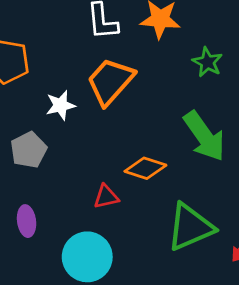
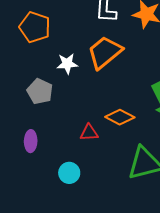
gray pentagon: (29, 150) -> (40, 91), turned -30
cyan circle: (87, 257) -> (69, 173), size x0.6

